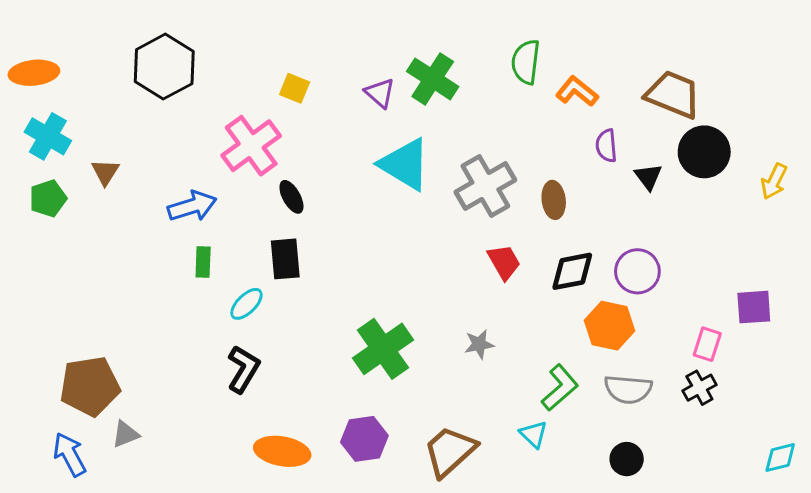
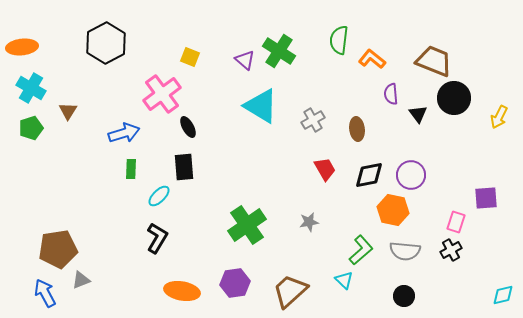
gray cross: (485, 186) -> (313, 120), size x0.6

